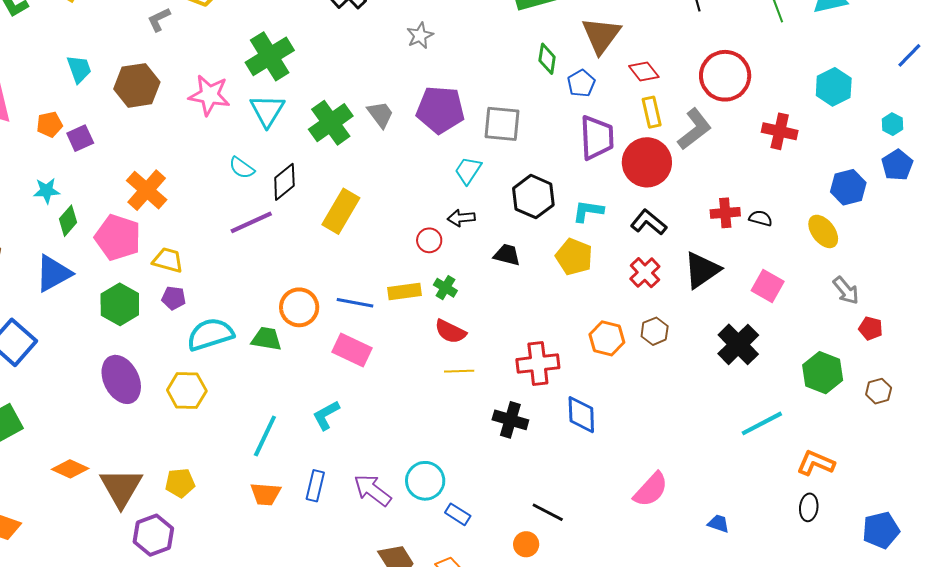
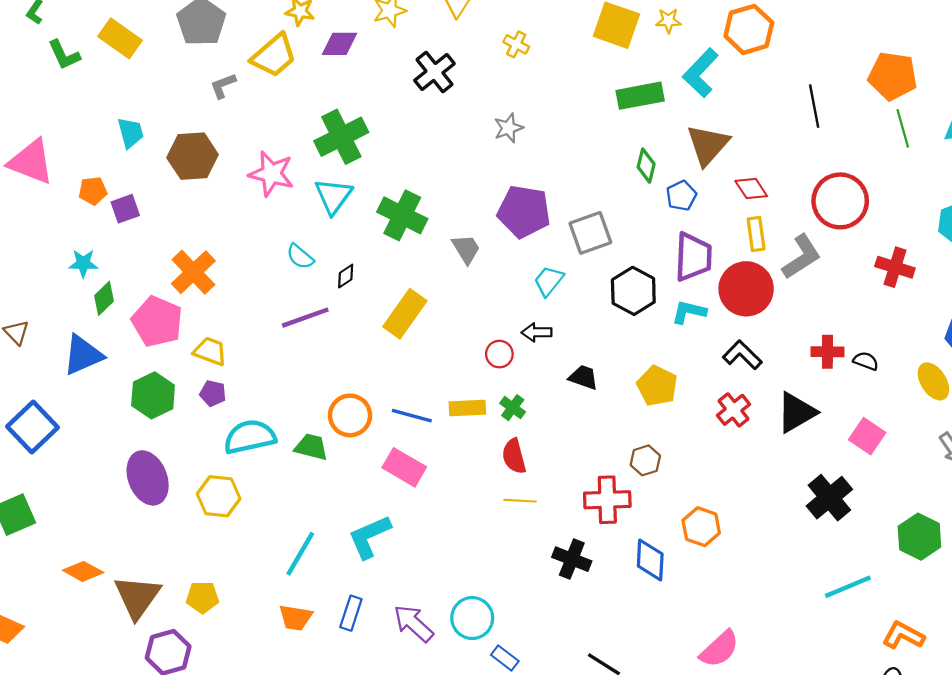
gray trapezoid: (380, 114) -> (466, 249), moved
green cross: (331, 123) -> (402, 215), turned -33
gray square: (502, 124) -> (590, 233), turned -30
black diamond: (284, 182) -> (346, 276), size x0.6
black hexagon: (533, 197) -> (633, 291), moved
cyan L-shape: (588, 211) -> (689, 312), moved
red semicircle: (450, 331) -> (514, 456), turned 44
brown hexagon: (655, 331) -> (645, 460), moved
orange hexagon: (607, 338) -> (701, 527), moved
cyan L-shape: (326, 415) -> (369, 537), size x1.4

